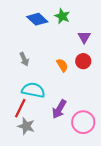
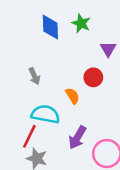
blue diamond: (37, 19) -> (50, 27), turned 45
red circle: (83, 61) -> (93, 77), moved
orange semicircle: (62, 65) -> (72, 96), moved

